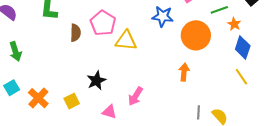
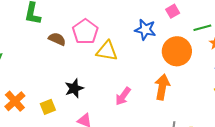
brown semicircle: (75, 33) -> (57, 39), turned -72
orange arrow: (184, 72) -> (162, 87), size x1.4
pink arrow: (135, 96) -> (123, 96), moved

